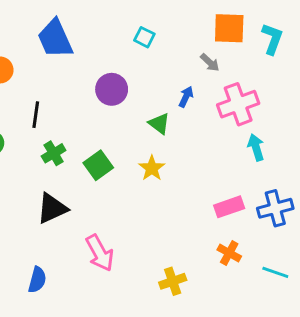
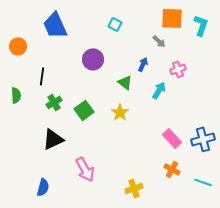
pink cross: (238, 104) -> (178, 69), size x0.6
cyan arrow: (256, 147) -> (159, 90), moved, turned 48
pink rectangle: (229, 207) -> (172, 138), turned 66

